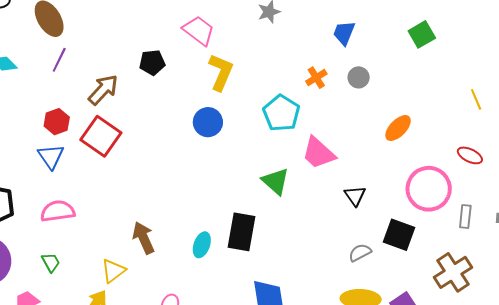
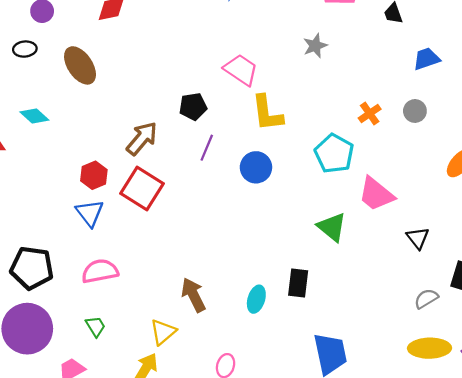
blue trapezoid: (344, 33) -> (426, 59), moved, turned 52
purple line: (59, 60) -> (207, 148), moved
yellow L-shape: (221, 72) -> (267, 113), turned 153
black rectangle: (242, 232) -> (298, 283), size x0.7

